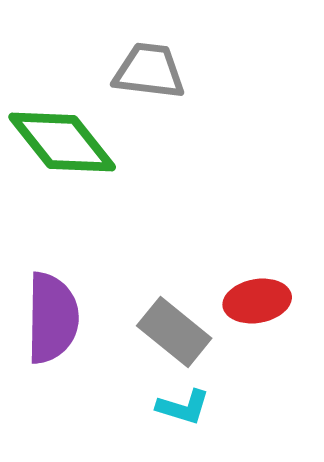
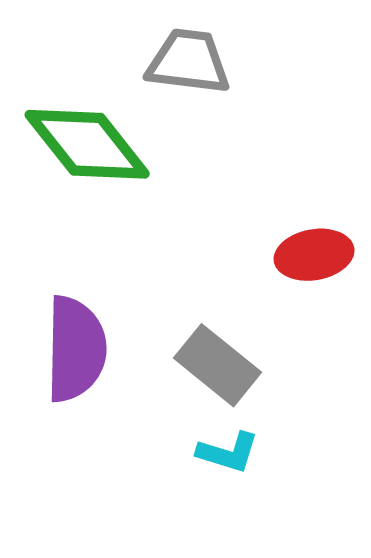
red ellipse: (257, 301) -> (314, 255), moved

